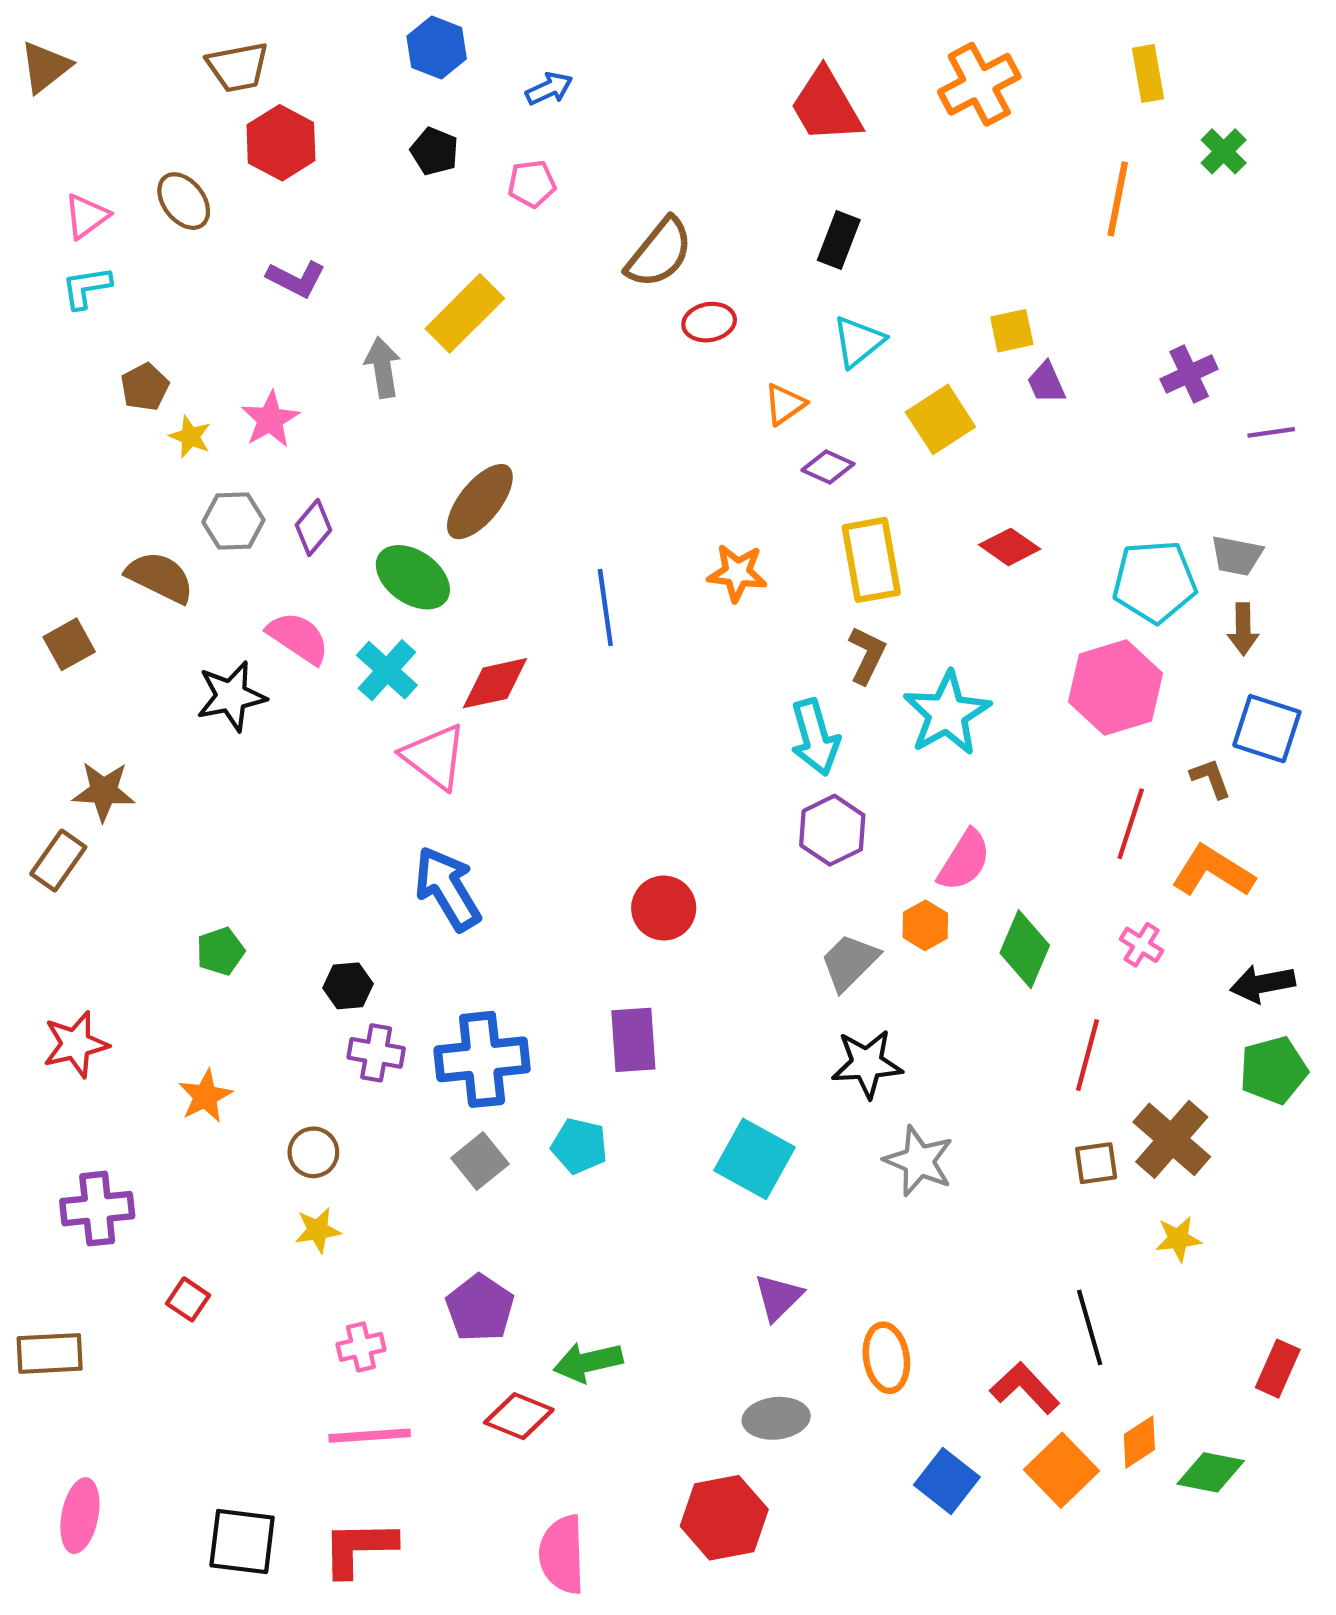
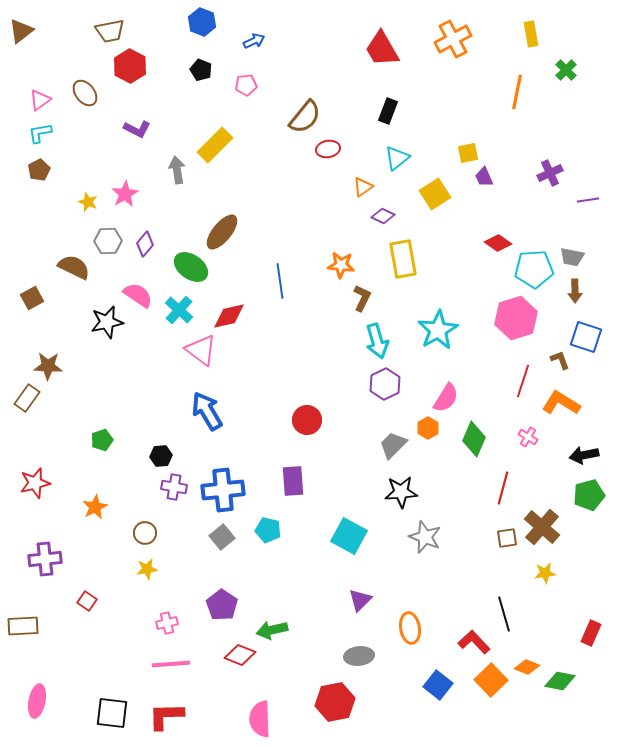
brown pentagon: (145, 387) -> (39, 170), moved
red diamond: (1010, 547) -> (498, 243), moved
brown L-shape: (867, 655) -> (362, 298), moved
orange diamond: (1139, 1442) -> (527, 667), turned 55

